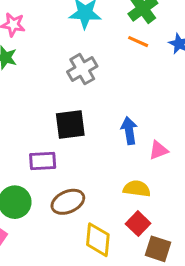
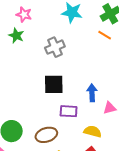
gray cross: (82, 69) -> (55, 47), moved
purple rectangle: (43, 161) -> (69, 111), moved

